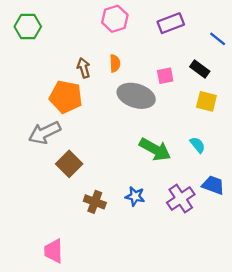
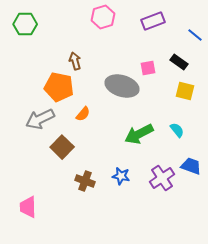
orange semicircle: (115, 63) -> (83, 114), moved, turned 42
green arrow: (155, 149) -> (139, 134), turned 124
pink trapezoid: (53, 251) -> (28, 207), moved

